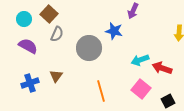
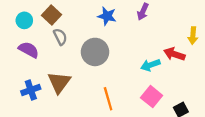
blue star: (114, 31) -> (107, 16), moved
gray semicircle: (57, 34) -> (60, 37), turned -49
red arrow: (162, 68) -> (174, 54), moved
brown triangle: (56, 76) -> (59, 82), size x1.6

